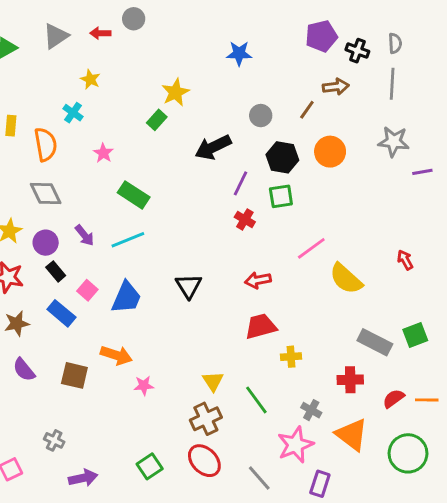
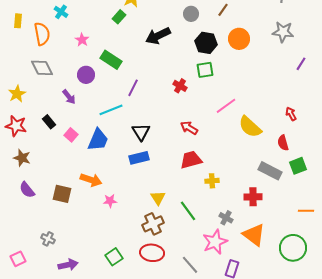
purple line: (422, 172) -> (301, 64), moved, turned -48
purple line: (240, 183) -> (133, 88), moved
green rectangle: (134, 195) -> (111, 60), moved
cyan line: (128, 240) -> (111, 110), moved
purple circle: (46, 243) -> (86, 75), moved
red arrow: (258, 280) -> (189, 128), turned 42
blue rectangle: (61, 313) -> (139, 158), moved, turned -54
brown star: (17, 323) -> (22, 158), turned 30
red semicircle: (394, 399) -> (283, 143), moved, turned -70
red ellipse: (204, 461) -> (152, 253), turned -40

